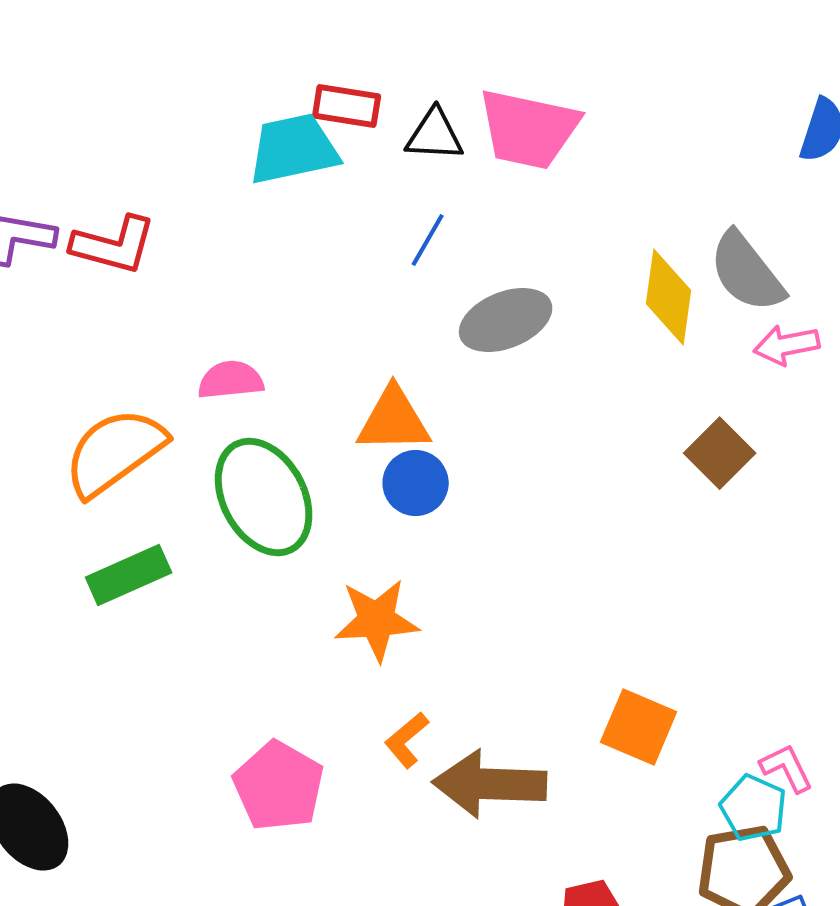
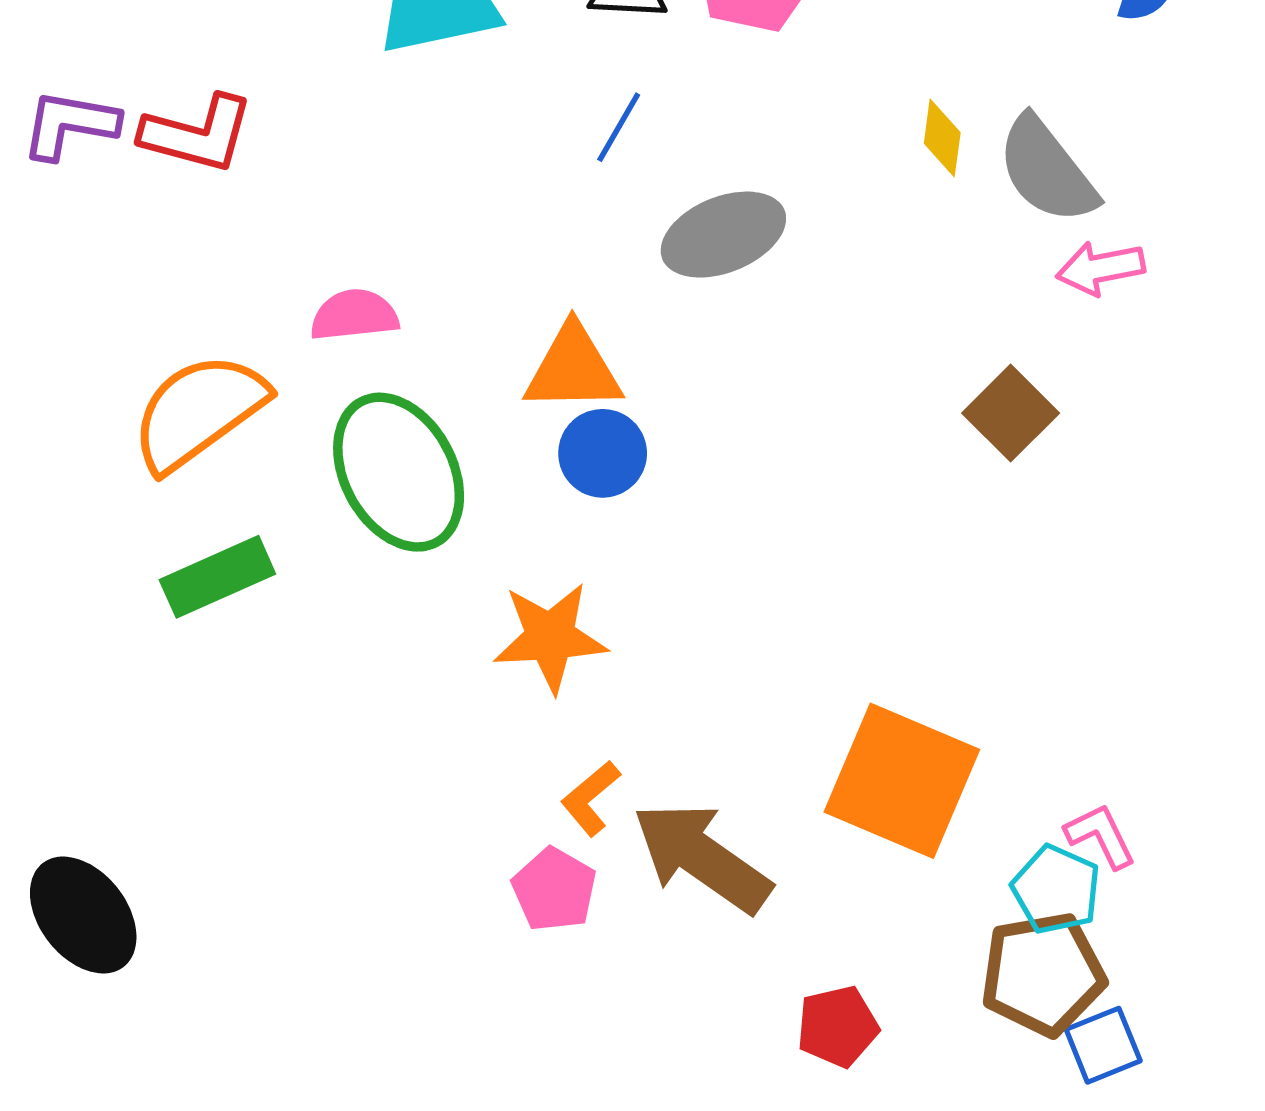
yellow diamond: (669, 297) -> (942, 138), moved, size x0.6
orange square: (639, 727) -> (902, 781), size x1.5
brown arrow: (490, 784) -> (702, 857), turned 33
pink pentagon: (279, 786) -> (554, 890), moved, size x0.7

